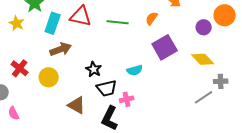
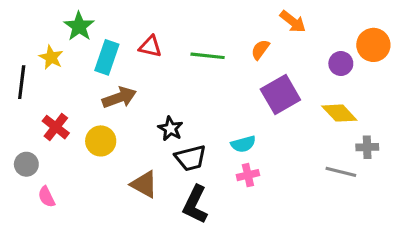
red triangle: (81, 16) -> (150, 46), size x0.7
cyan semicircle: (135, 70) -> (243, 144), moved
gray line: (204, 97) -> (341, 172), turned 48
pink cross: (127, 99) -> (248, 175), moved

